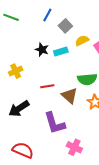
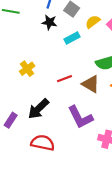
black star: (42, 50) -> (49, 22), moved
red semicircle: (23, 150) -> (43, 143), moved

